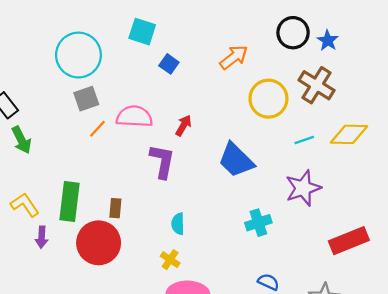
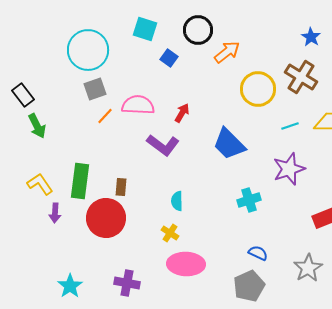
black circle: (293, 33) -> (198, 30), moved
purple L-shape: (162, 161) -> (163, 145), turned 116

